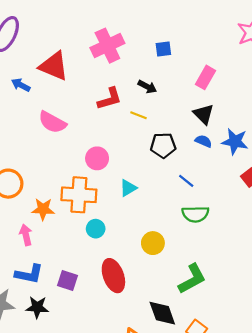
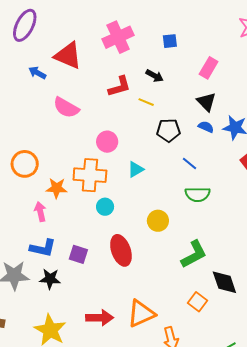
black diamond: (162, 313) -> (224, 282), moved

